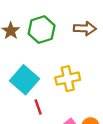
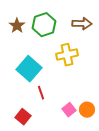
yellow cross: (68, 79) -> (67, 55), moved

